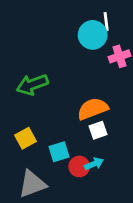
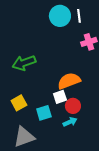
cyan circle: (93, 35) -> (60, 16), moved
white square: (98, 130) -> (60, 97), moved
red circle: (79, 166) -> (73, 106), moved

